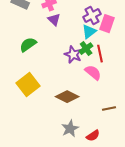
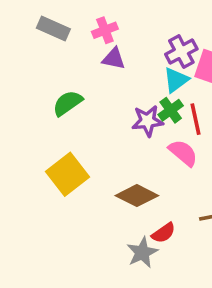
purple triangle: (54, 20) -> (114, 59), turned -32
purple star: (73, 55) -> (148, 121), turned -30
red semicircle: (93, 136) -> (164, 233), moved

